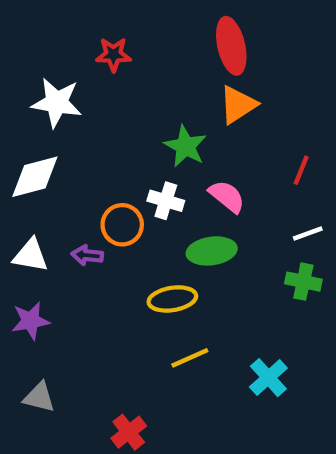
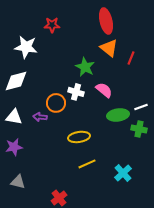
orange triangle: (238, 105) -> (109, 48), turned -48
red line: (301, 170) -> (131, 58), moved
green ellipse: (212, 251) -> (118, 115), moved

